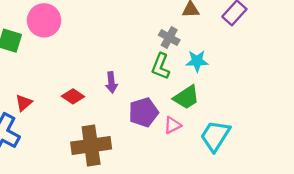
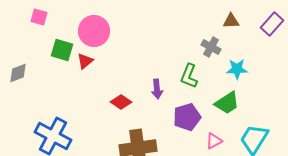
green L-shape: (161, 66) -> (189, 76), moved
red triangle: (24, 103) -> (85, 61), moved
pink triangle: (172, 125) -> (214, 141), moved

